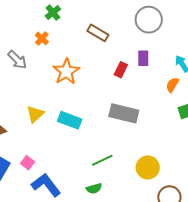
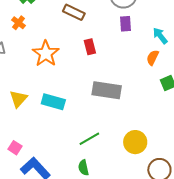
purple rectangle: (143, 58) -> (126, 24), moved
red rectangle: (121, 70) -> (90, 47), moved, turned -35
green semicircle: (94, 188) -> (83, 168), turned 98

